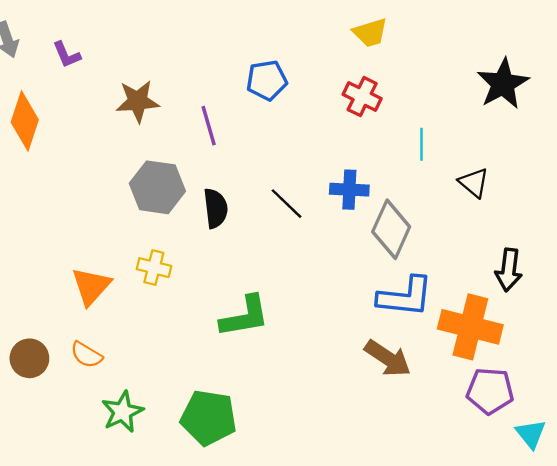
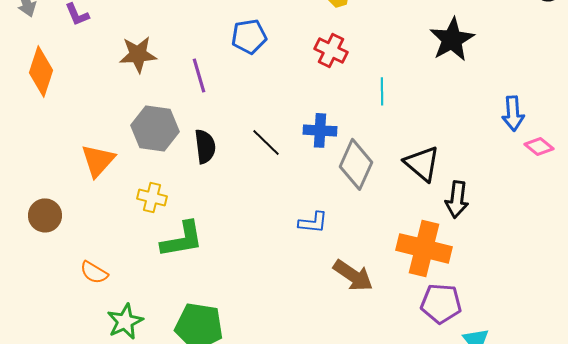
black triangle: (474, 183) -> (422, 163), moved, size x1.4
orange triangle: (91, 286) -> (98, 160), moved
blue L-shape: (405, 297) -> (313, 222), moved, size x0.6
green L-shape: (245, 316) -> (182, 239), moved
brown circle: (29, 358) -> (45, 215), moved

